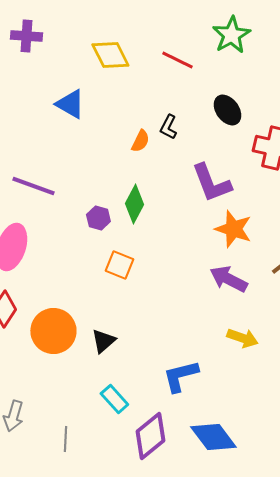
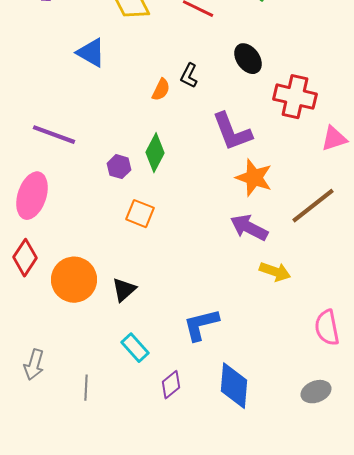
yellow arrow: (242, 338) -> (275, 272), moved
purple diamond: (150, 436) -> (171, 385), size x0.6
blue diamond: (213, 437) -> (234, 386), turned 42

